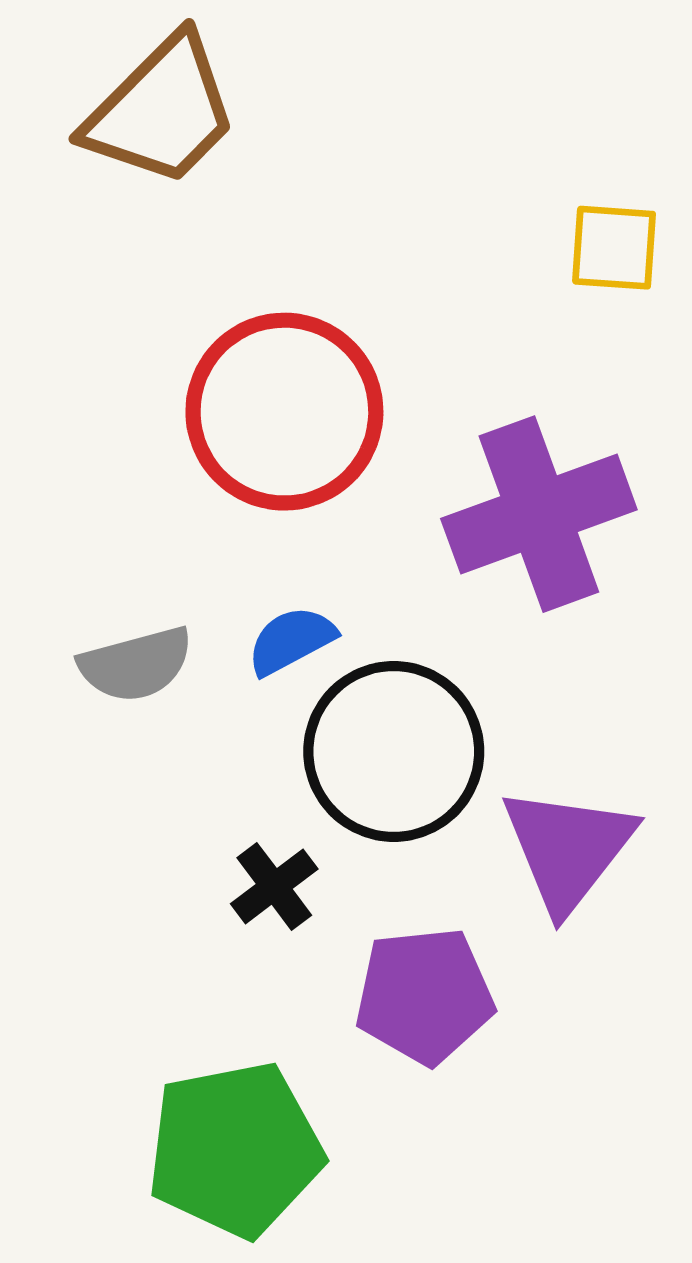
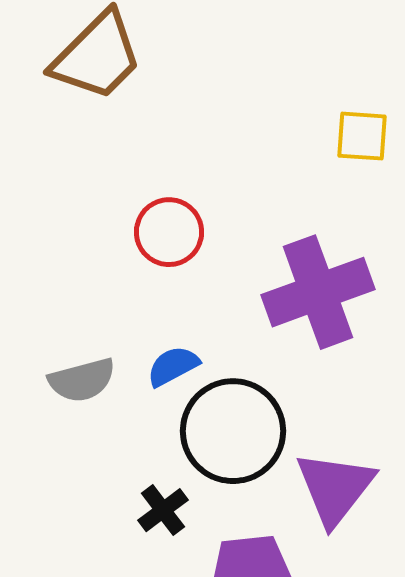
red circle: (284, 412) -> (169, 232), size x0.6

